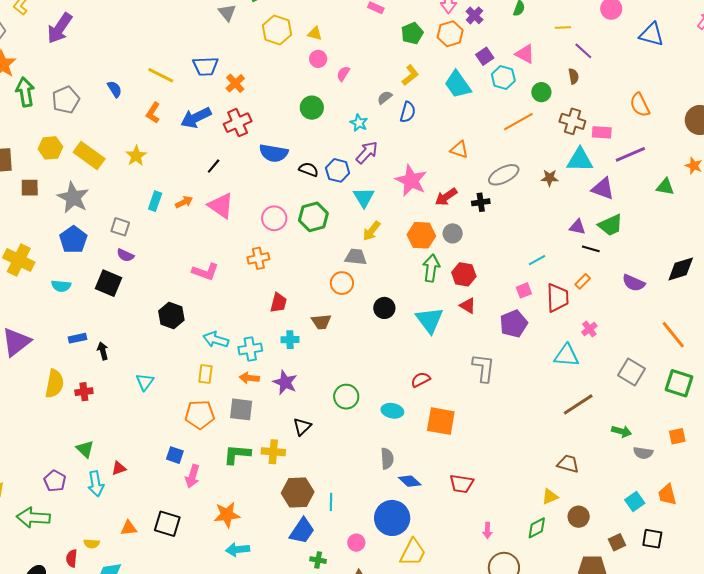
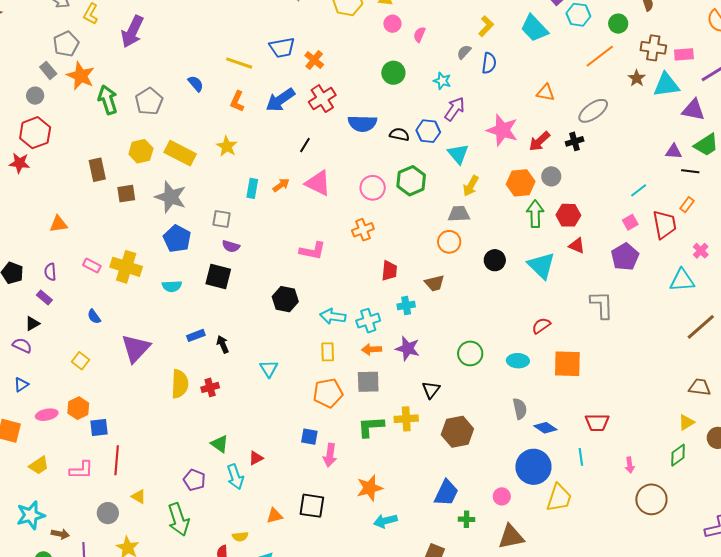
brown star: (550, 178) -> (637, 78), moved, turned -30
brown hexagon: (298, 492) -> (457, 432), moved
cyan line: (331, 502) -> (581, 457), moved
green arrow: (33, 518) -> (179, 519), turned -104

